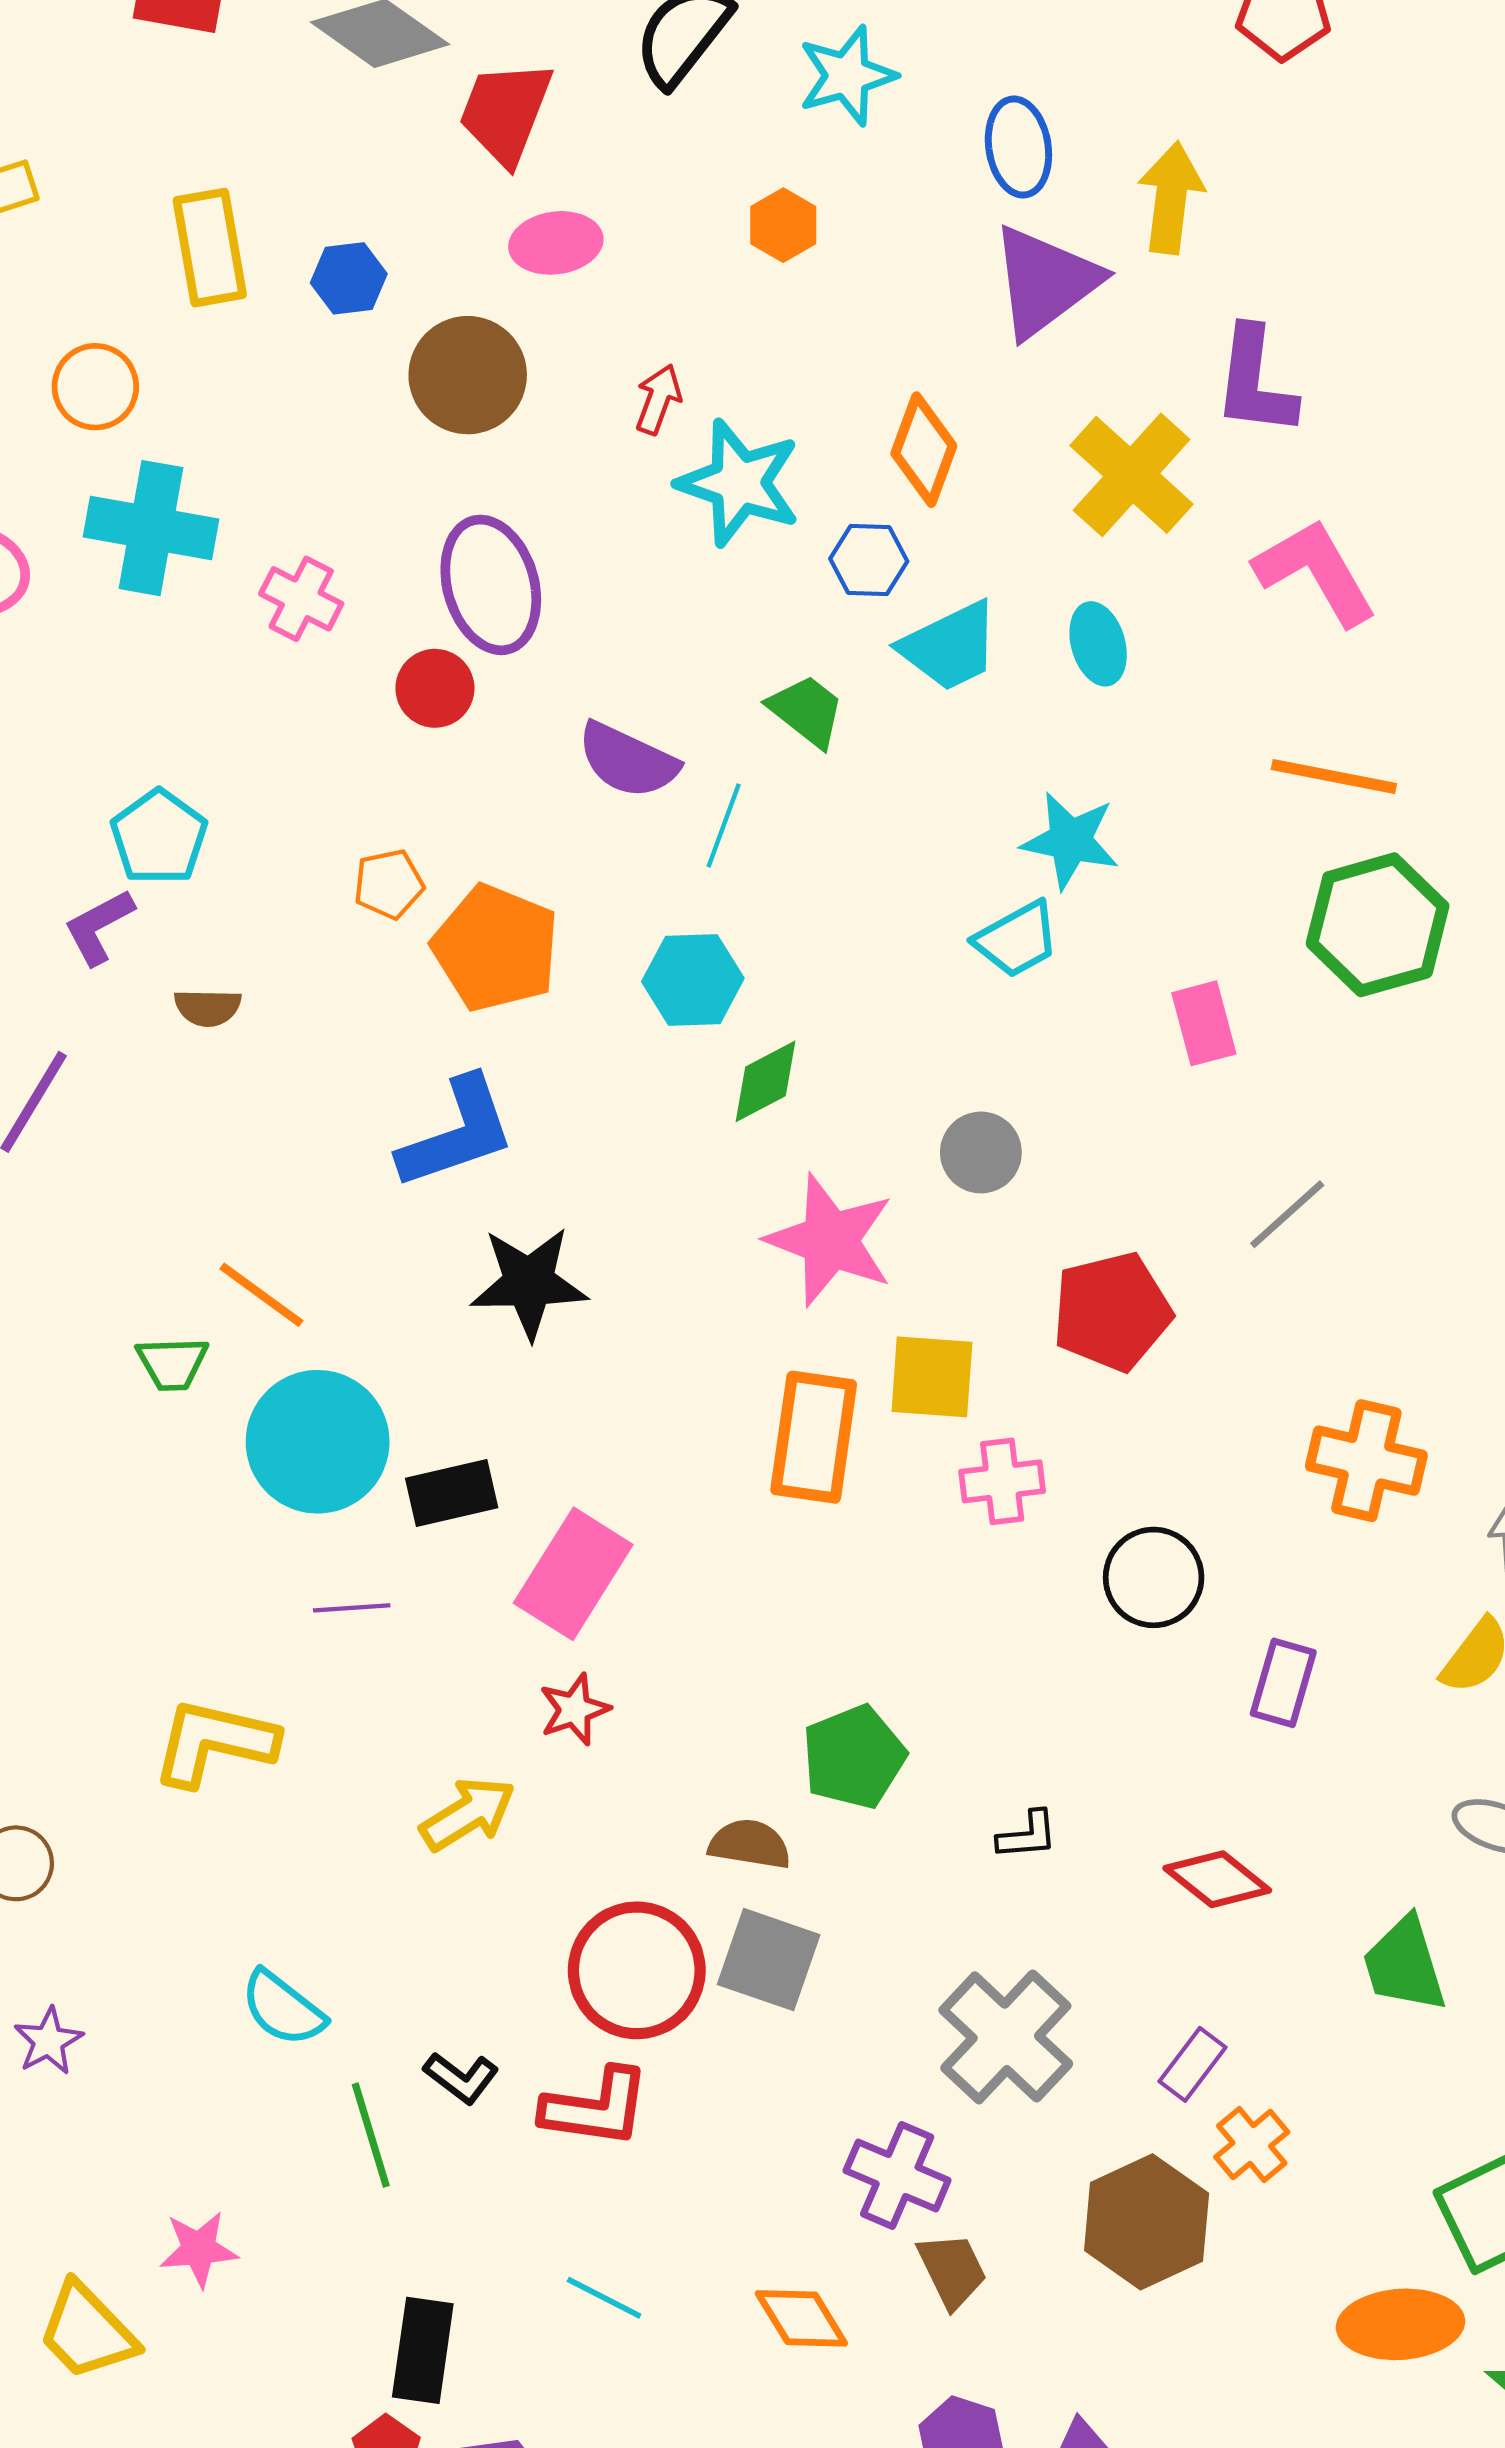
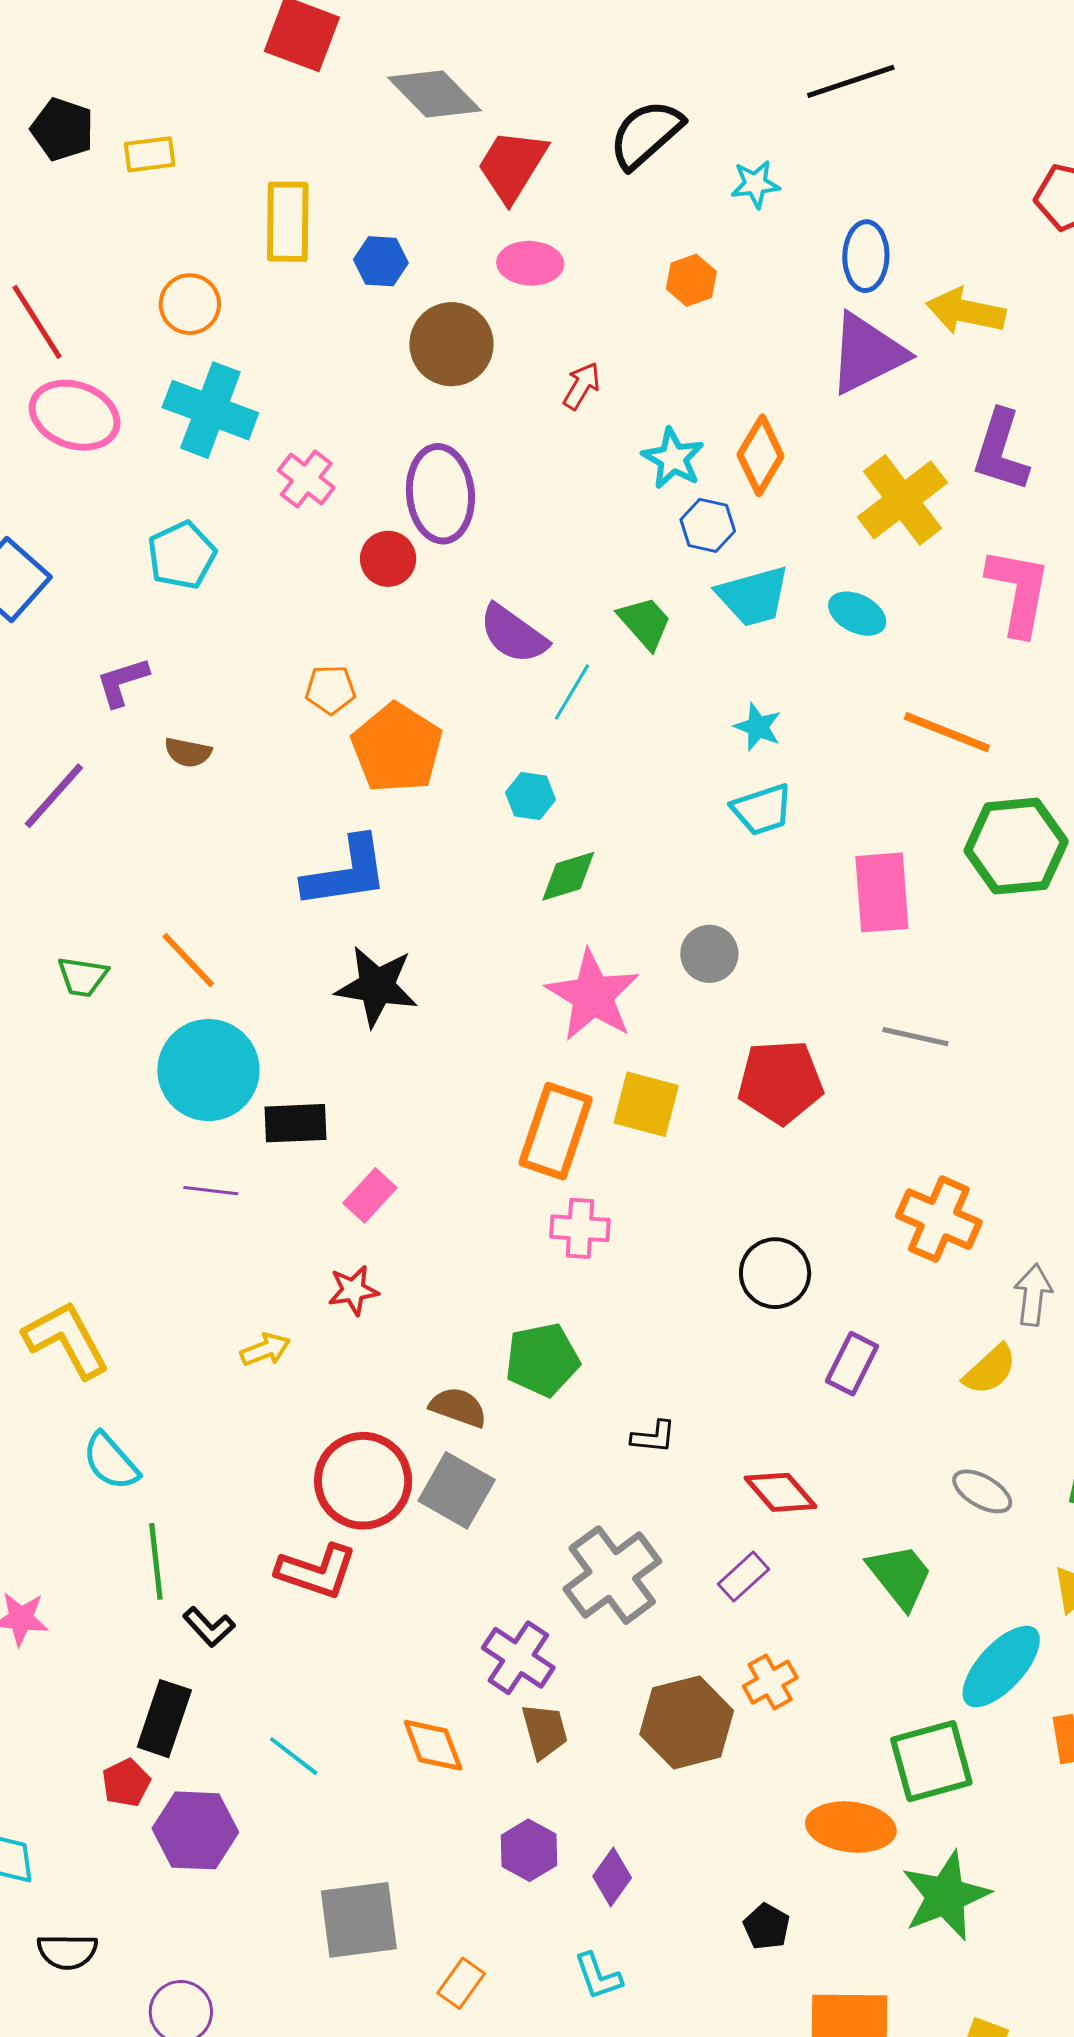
cyan star: (847, 76) -> (755, 184), size x0.7
yellow arrow: (1171, 198) -> (966, 311), turned -96
cyan star: (739, 483) -> (673, 458), moved, size x0.7
pink L-shape: (1316, 572) -> (1018, 591), turned 30
cyan ellipse: (1098, 644) -> (857, 614), turned -58
orange line: (1334, 776) -> (947, 732), moved
cyan pentagon: (159, 837) -> (182, 555), moved
cyan star: (1070, 841) -> (758, 727), moved, size x0.7
cyan hexagon: (693, 980) -> (530, 796), size x0.7
pink rectangle: (1204, 1023) -> (882, 892), size x1.4
gray line: (1287, 1214) -> (915, 1037), turned 44
green trapezoid: (172, 1363) -> (83, 977), moved
pink cross: (1002, 1481) -> (580, 1228), moved
pink rectangle: (573, 1574) -> (370, 1195), size x0.6
yellow L-shape: (214, 1742) -> (66, 1340), moved, turned 38
yellow arrow: (468, 1814) -> (265, 1349), size x0.7
green trapezoid: (1404, 1965) -> (900, 1576), turned 148
purple rectangle: (1193, 2064) -> (744, 1577), moved
black L-shape: (461, 2078) -> (209, 1627), moved
cyan line: (604, 2298) -> (294, 1756), moved

